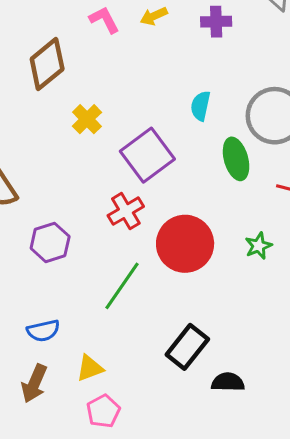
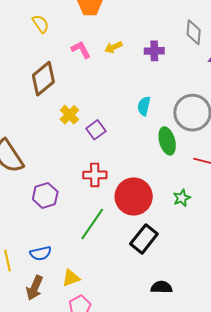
purple square: (147, 155) -> (96, 130), moved, size x0.6
red cross: (126, 211) -> (95, 175), turned 30
black rectangle: (187, 347) -> (144, 239), moved

